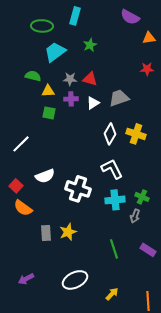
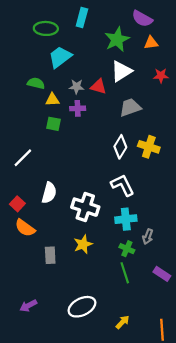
orange triangle: (149, 38) -> (151, 43), moved
green star: (90, 45) -> (117, 39), moved, size x1.6
white triangle: (93, 103) -> (121, 71), moved, size x1.5
white semicircle: (45, 176) -> (49, 193), turned -54
green cross: (142, 197) -> (127, 249), moved
yellow star: (68, 232) -> (83, 244), moved

